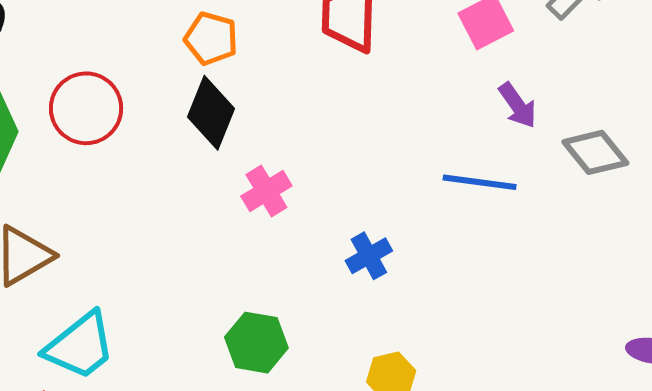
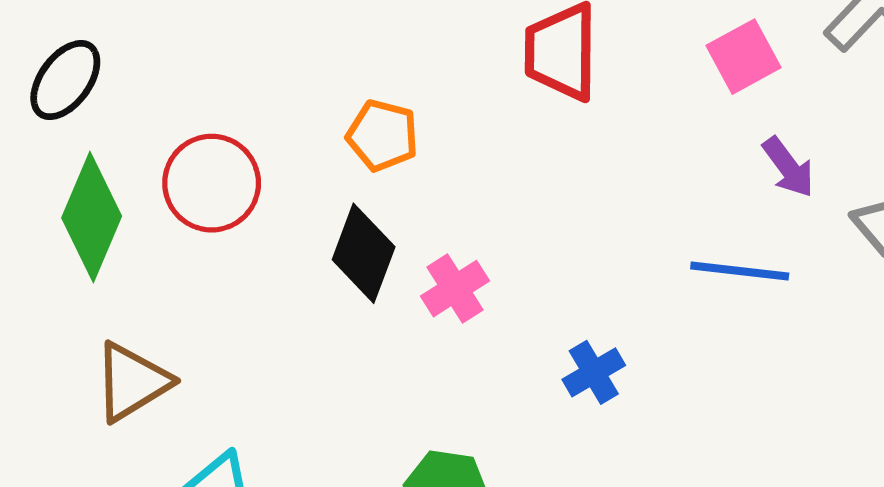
orange pentagon: (211, 38) -> (382, 135), moved
black diamond: (211, 113) -> (364, 253), moved

